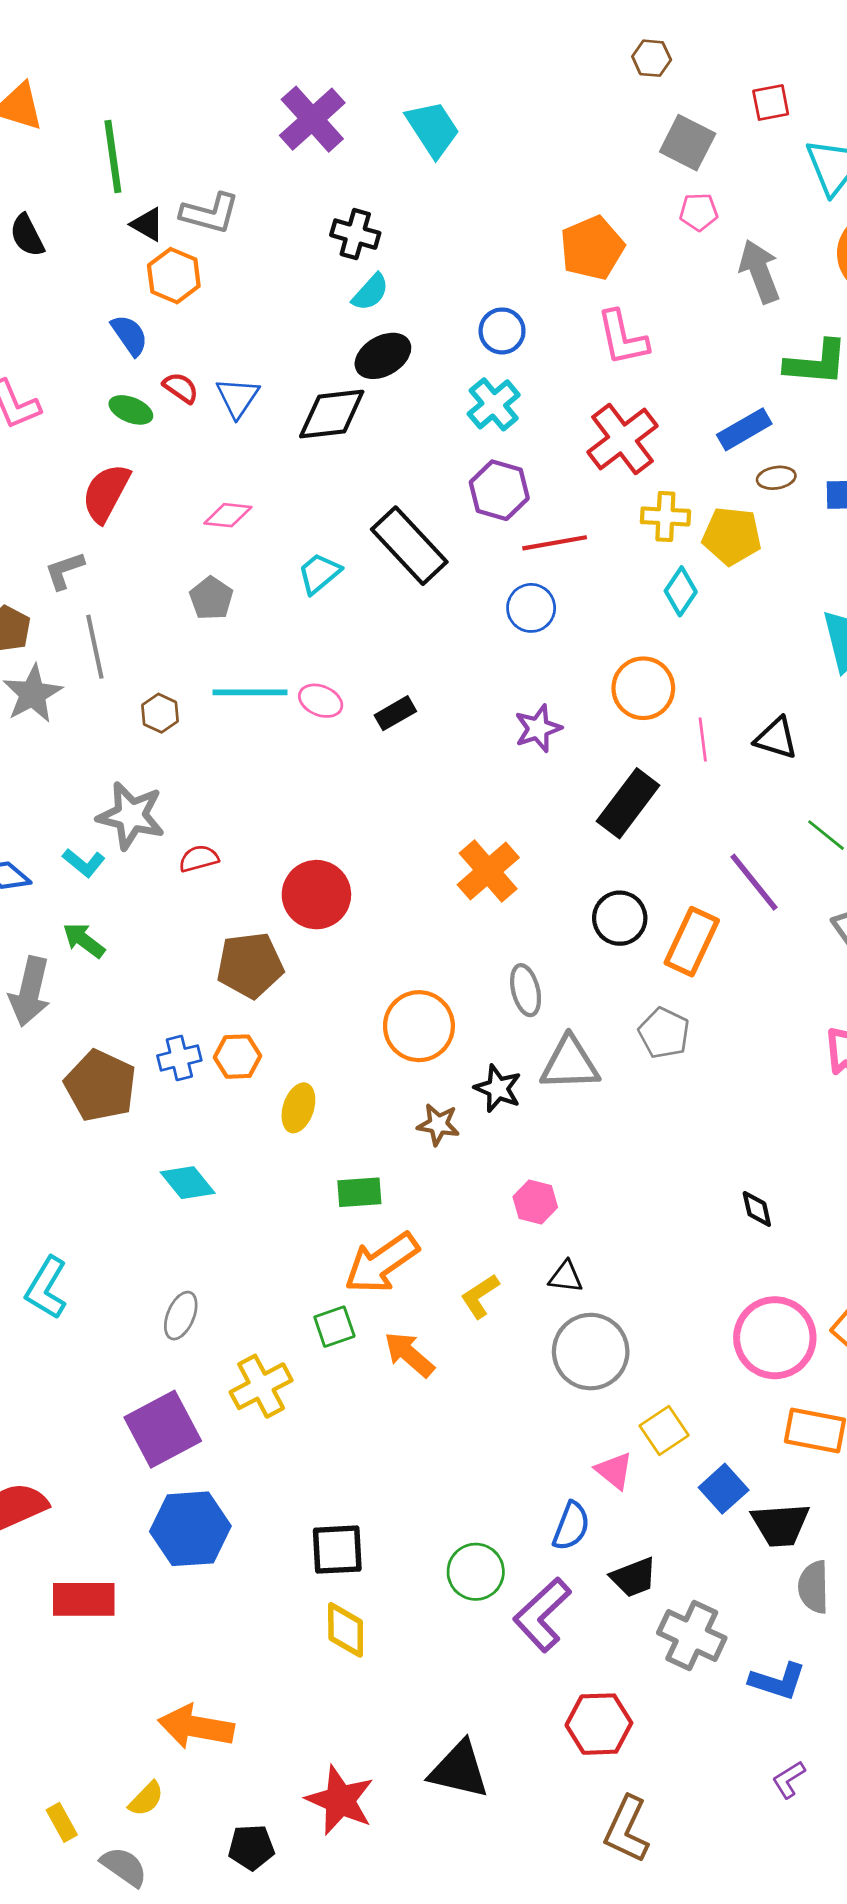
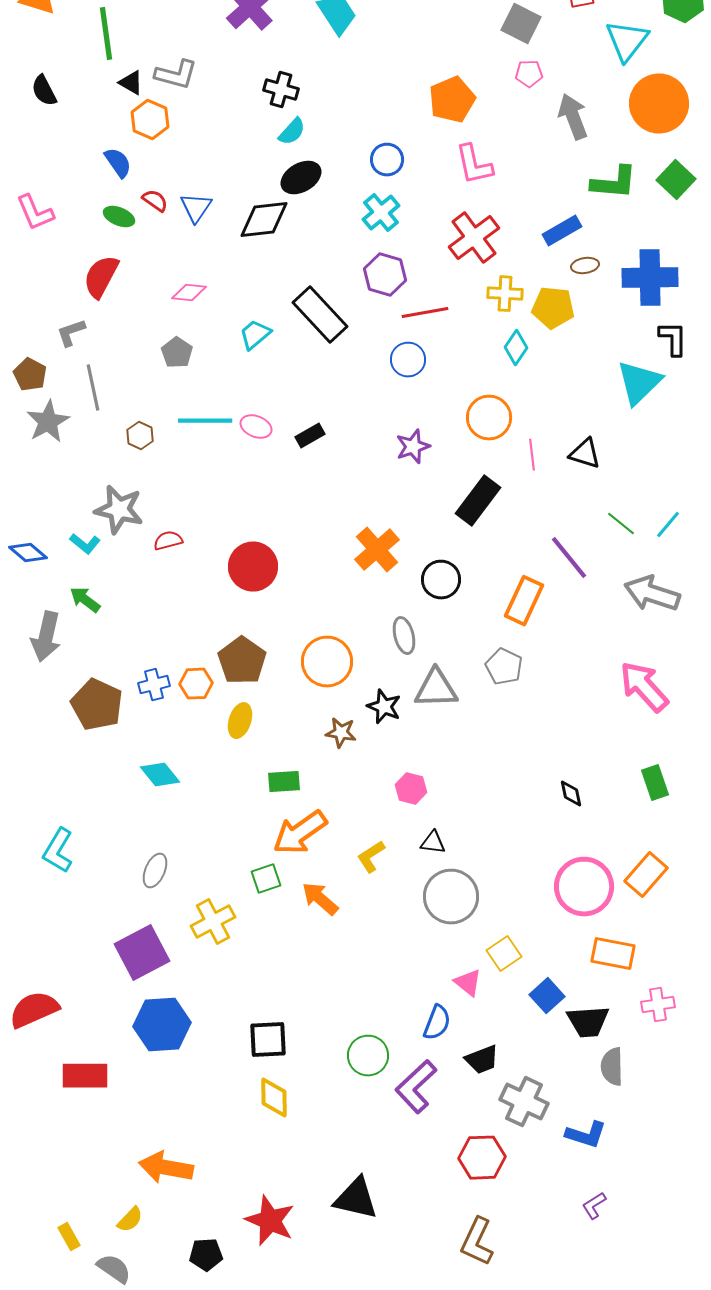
black circle: (620, 918) -> (441, 580), moved
brown pentagon: (250, 965) -> (242, 661), moved, turned -30
red hexagon: (599, 1724) -> (482, 1158), moved

